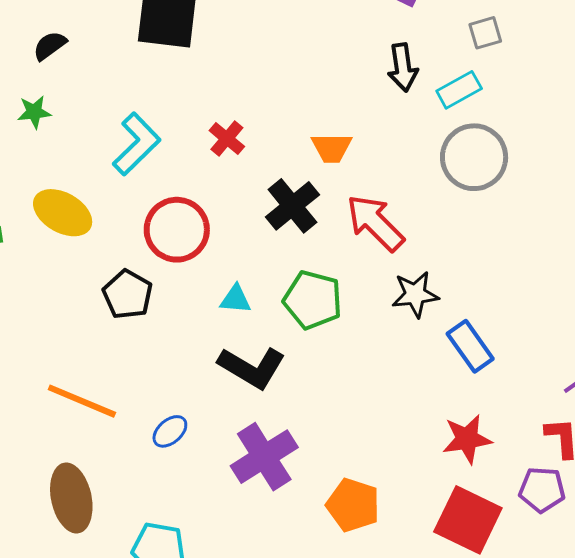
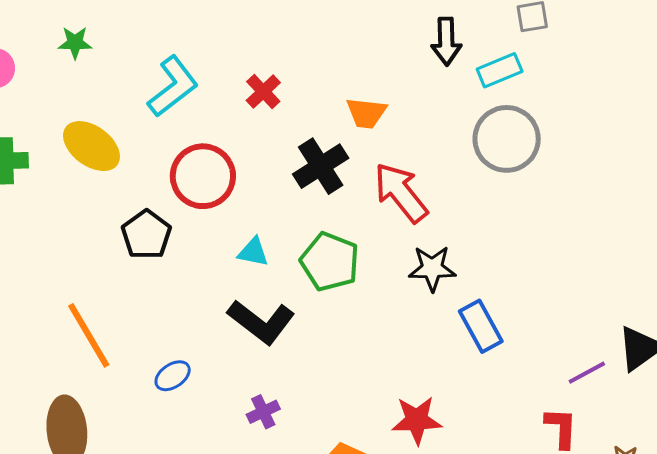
orange line: (82, 401) -> (89, 335), turned 30
red star: (467, 439) -> (417, 420), moved
purple cross: (264, 457) -> (263, 412), size x0.5

